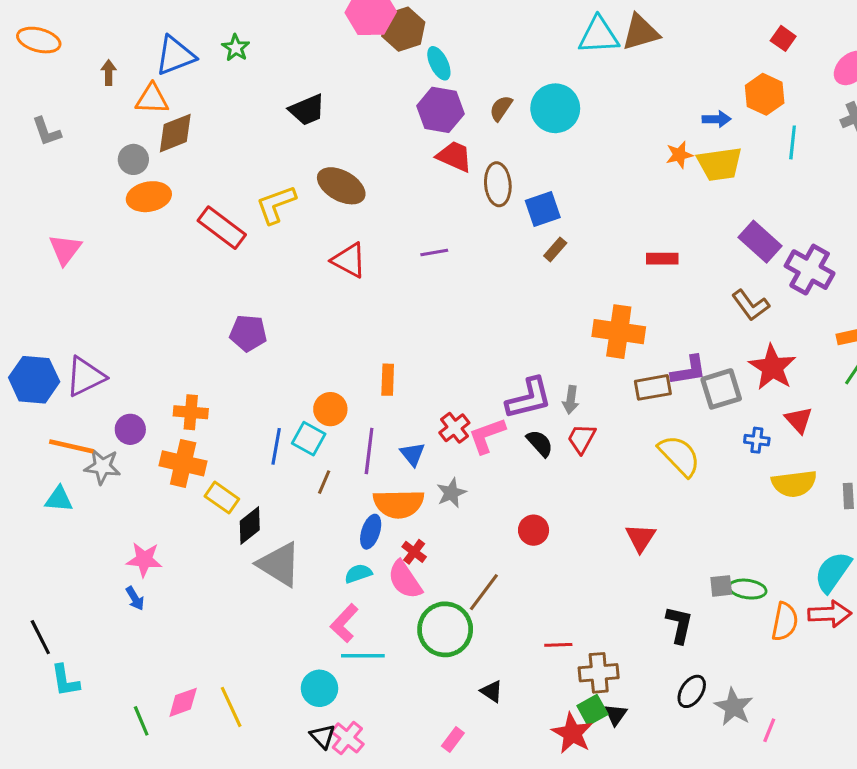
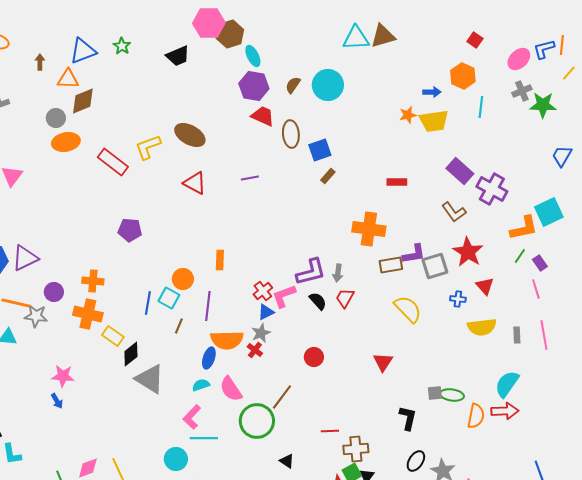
black trapezoid: (307, 110) -> (178, 56), moved
blue triangle: (413, 454) -> (266, 312), moved, turned 42
red cross: (414, 552) -> (255, 350), moved

